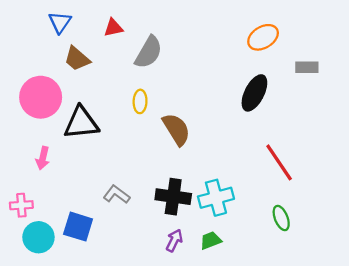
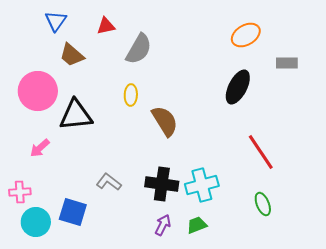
pink arrow: (43, 158) -> (40, 148), turned 35

